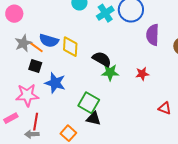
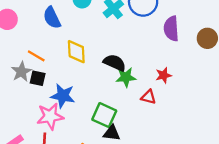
blue semicircle: (49, 41) -> (52, 18), moved, turned 54
gray star: (23, 43) -> (21, 72), moved
pink star: (27, 95) -> (50, 116), moved
red triangle: (165, 108) -> (148, 97), moved

